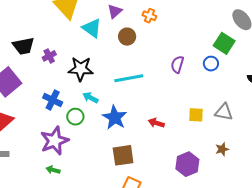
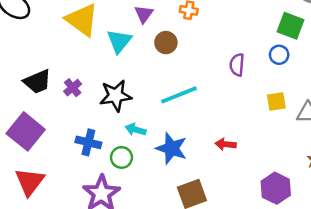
cyan triangle: (92, 28) -> (119, 41), turned 45
yellow square: (196, 115) -> (276, 101), moved

